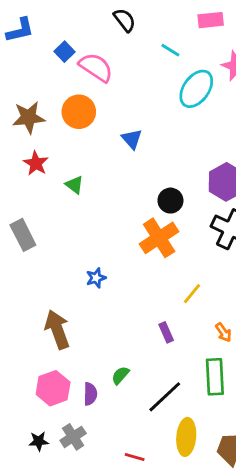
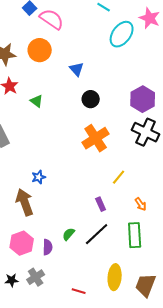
black circle: (170, 201) -> (91, 99), moved
blue star: (96, 278) -> (39, 177), moved
black line: (165, 397) -> (97, 234), moved

